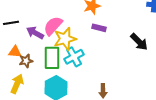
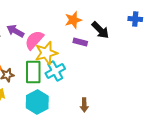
purple arrow: (35, 33) -> (15, 31), moved
black arrow: (139, 42) -> (100, 30), moved

